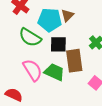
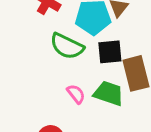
pink semicircle: (33, 70) -> (76, 94), size x0.6

